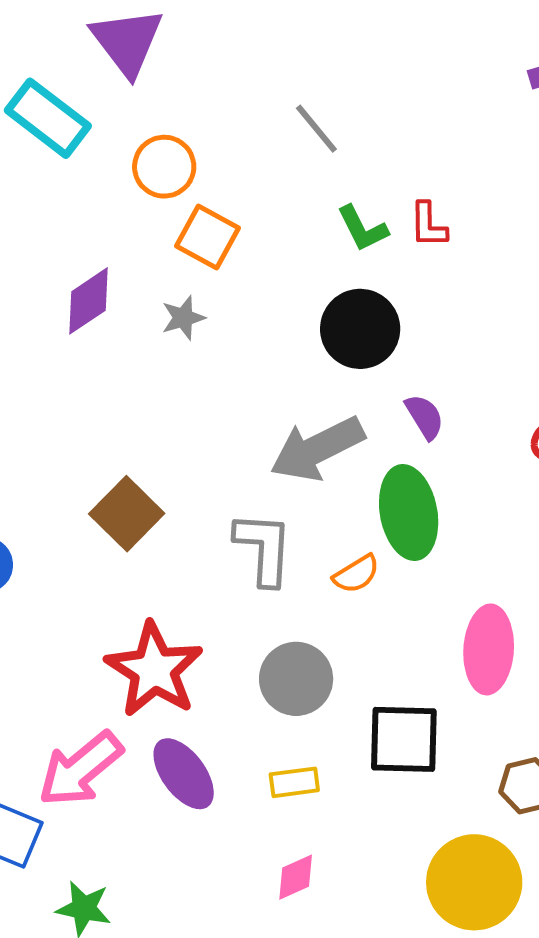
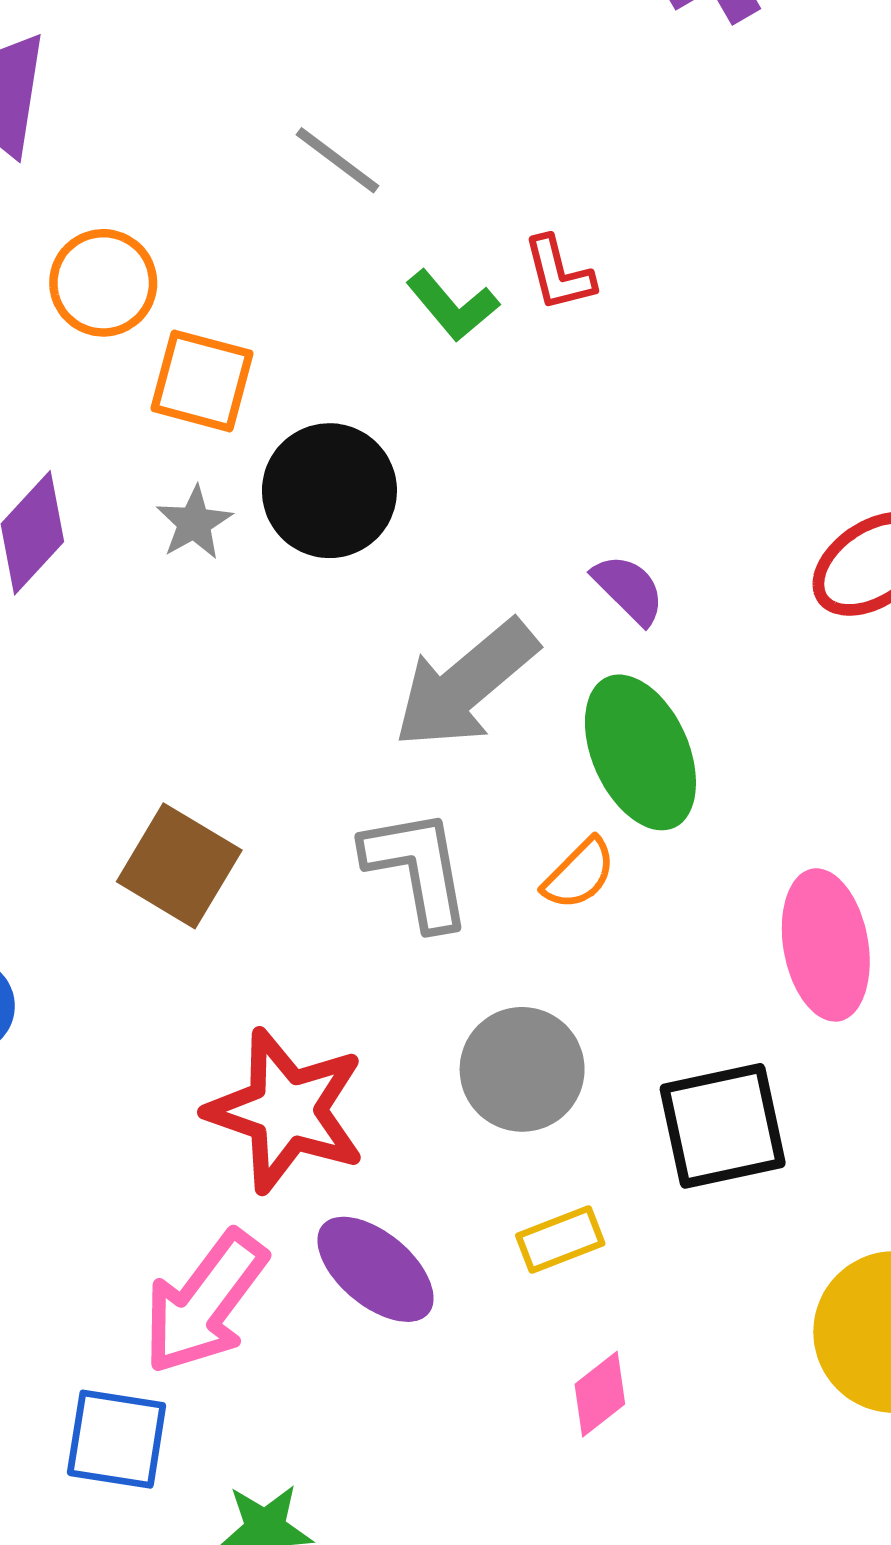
black circle: (360, 329) -> (329, 491), moved

